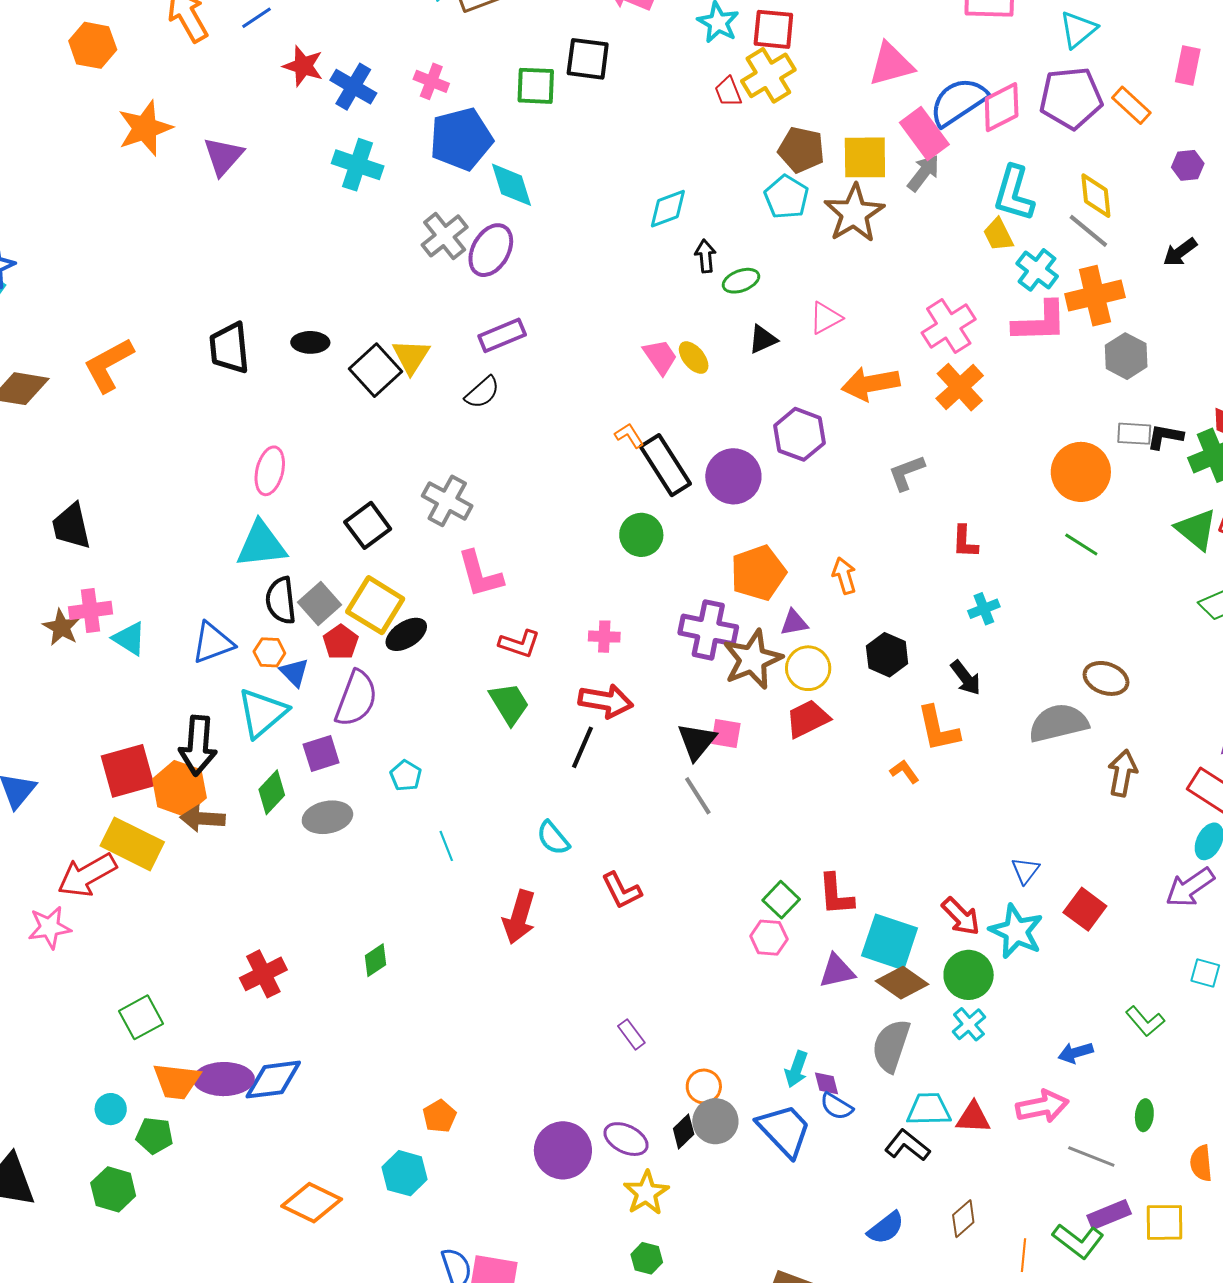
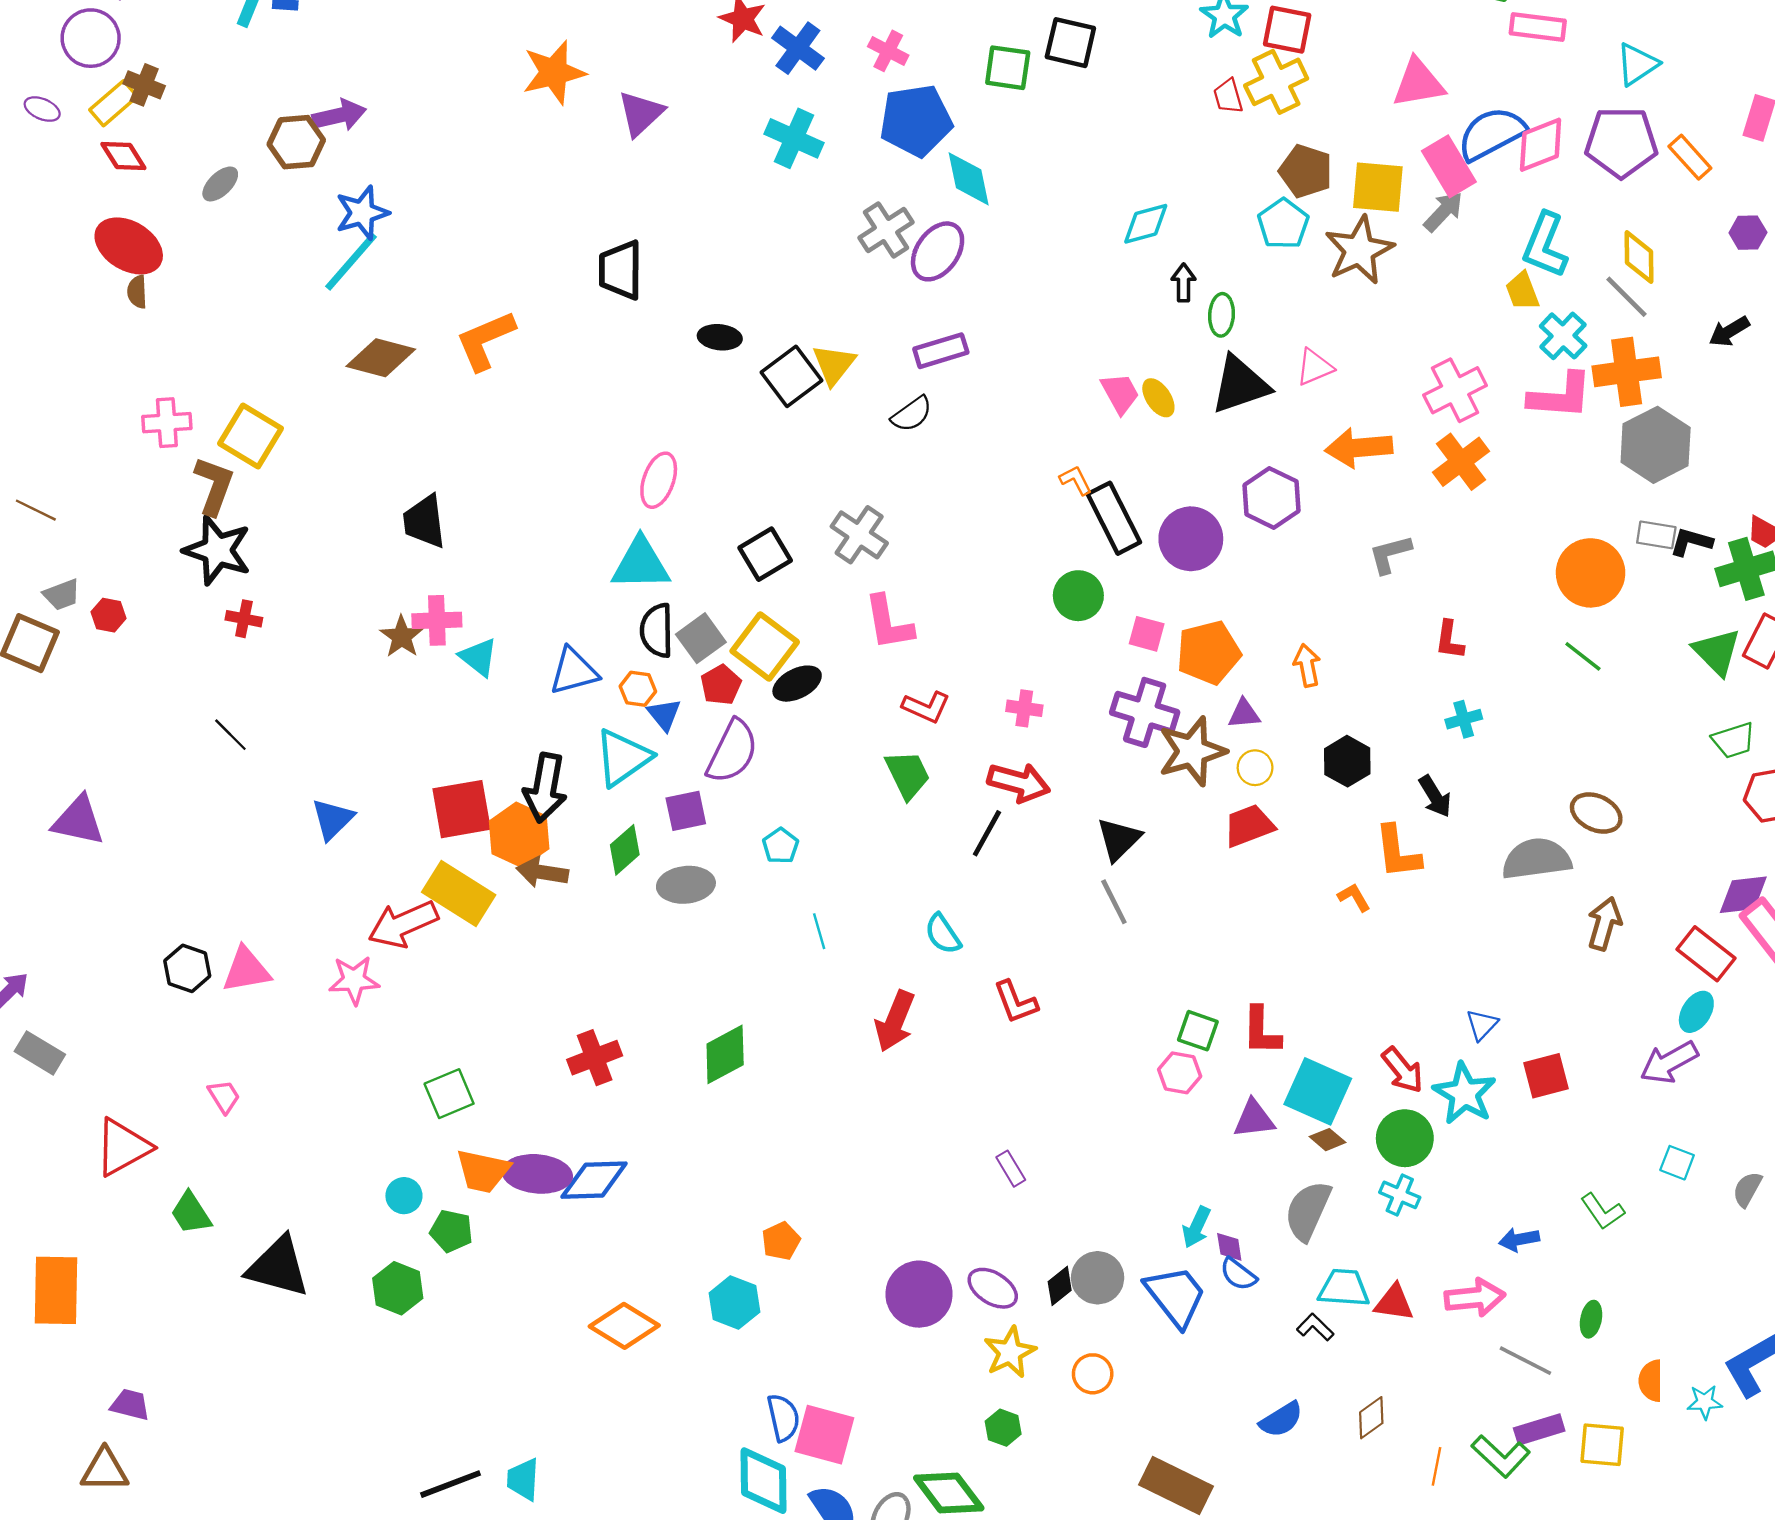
green ellipse: (741, 281) -> (1222, 315), turned -72
black triangle: (763, 339) -> (1240, 385), size x1.8
black trapezoid: (229, 348) -> (620, 270), moved
gray hexagon: (1126, 356) -> (1656, 445), size x1.4
yellow circle: (808, 668) -> (1255, 768), size x0.7
pink square: (726, 734) -> (1147, 634), moved
green square: (781, 900) -> (1198, 1031), turned -30
red square: (1085, 909) -> (1546, 1076), turned 33
green diamond: (376, 960) -> (725, 1054), size x1.6
brown diamond: (902, 983) -> (1327, 1140), size x0.6
cyan cross: (969, 1024) -> (1400, 1195), turned -32
orange circle: (704, 1086) -> (1093, 1374), moved
black L-shape: (907, 1145) -> (1315, 1327), size x0.7

